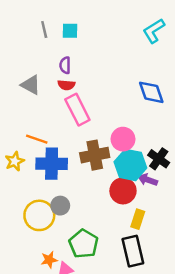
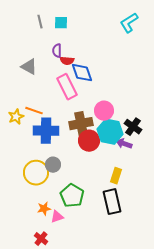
red semicircle: (66, 85) -> (67, 61), moved
blue diamond: (151, 92) -> (82, 73), moved
yellow star: (15, 161) -> (16, 117), moved
red circle: (123, 191) -> (89, 141), moved

